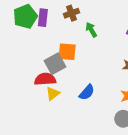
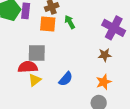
orange square: (67, 52) -> (48, 24), moved
gray square: (55, 64) -> (37, 53), turned 30

